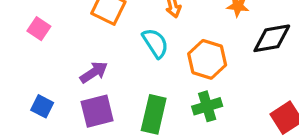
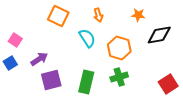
pink square: (39, 29) -> (15, 40), moved
purple arrow: (94, 72) -> (39, 59), moved
blue square: (42, 106) -> (10, 63), moved, turned 32

